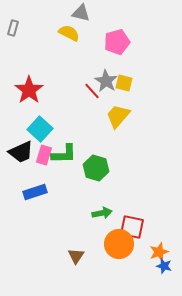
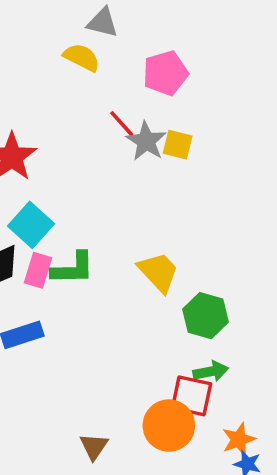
red line: (92, 91) -> (122, 124), moved
yellow trapezoid: (118, 116) -> (158, 272), moved, turned 96
green hexagon: (96, 168) -> (206, 316), moved
green arrow: (102, 213) -> (211, 371), moved

